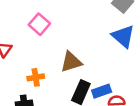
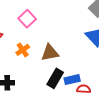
orange cross: (36, 77) -> (23, 50), moved, turned -32

